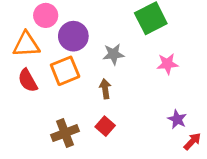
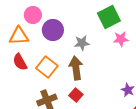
pink star: (167, 64) -> (121, 39), moved
orange square: (65, 71) -> (47, 67), moved, turned -30
brown arrow: (105, 89) -> (76, 68), size x1.6

